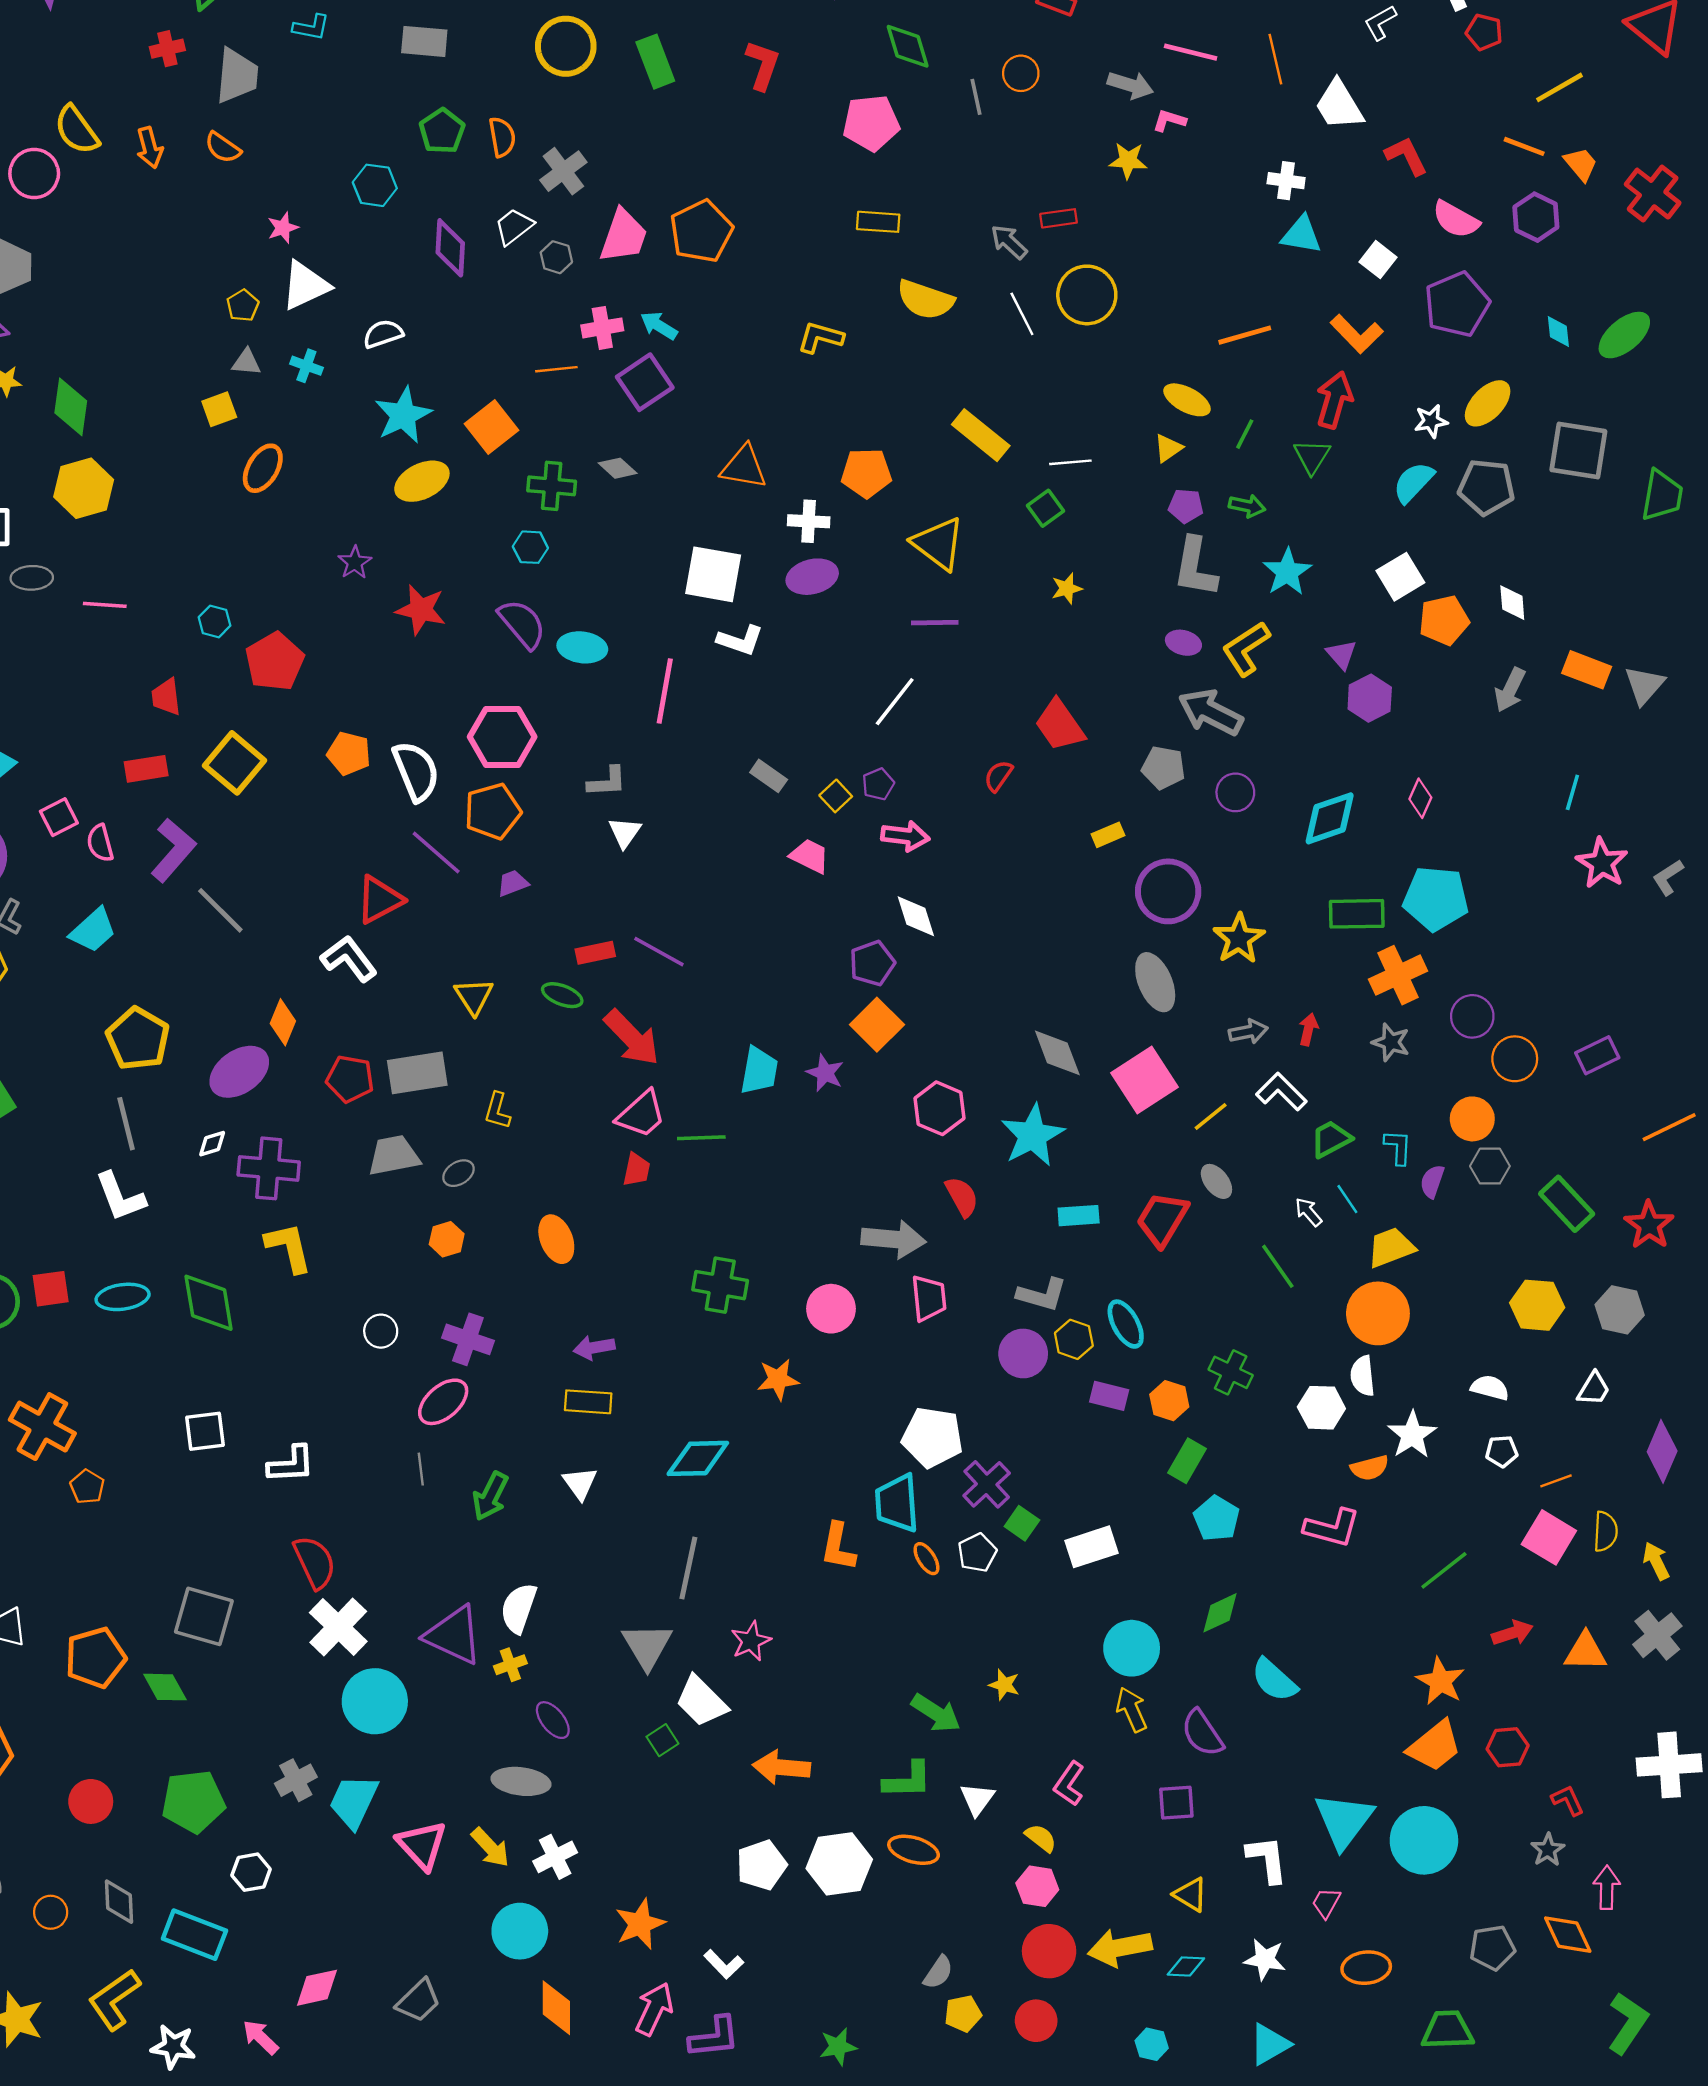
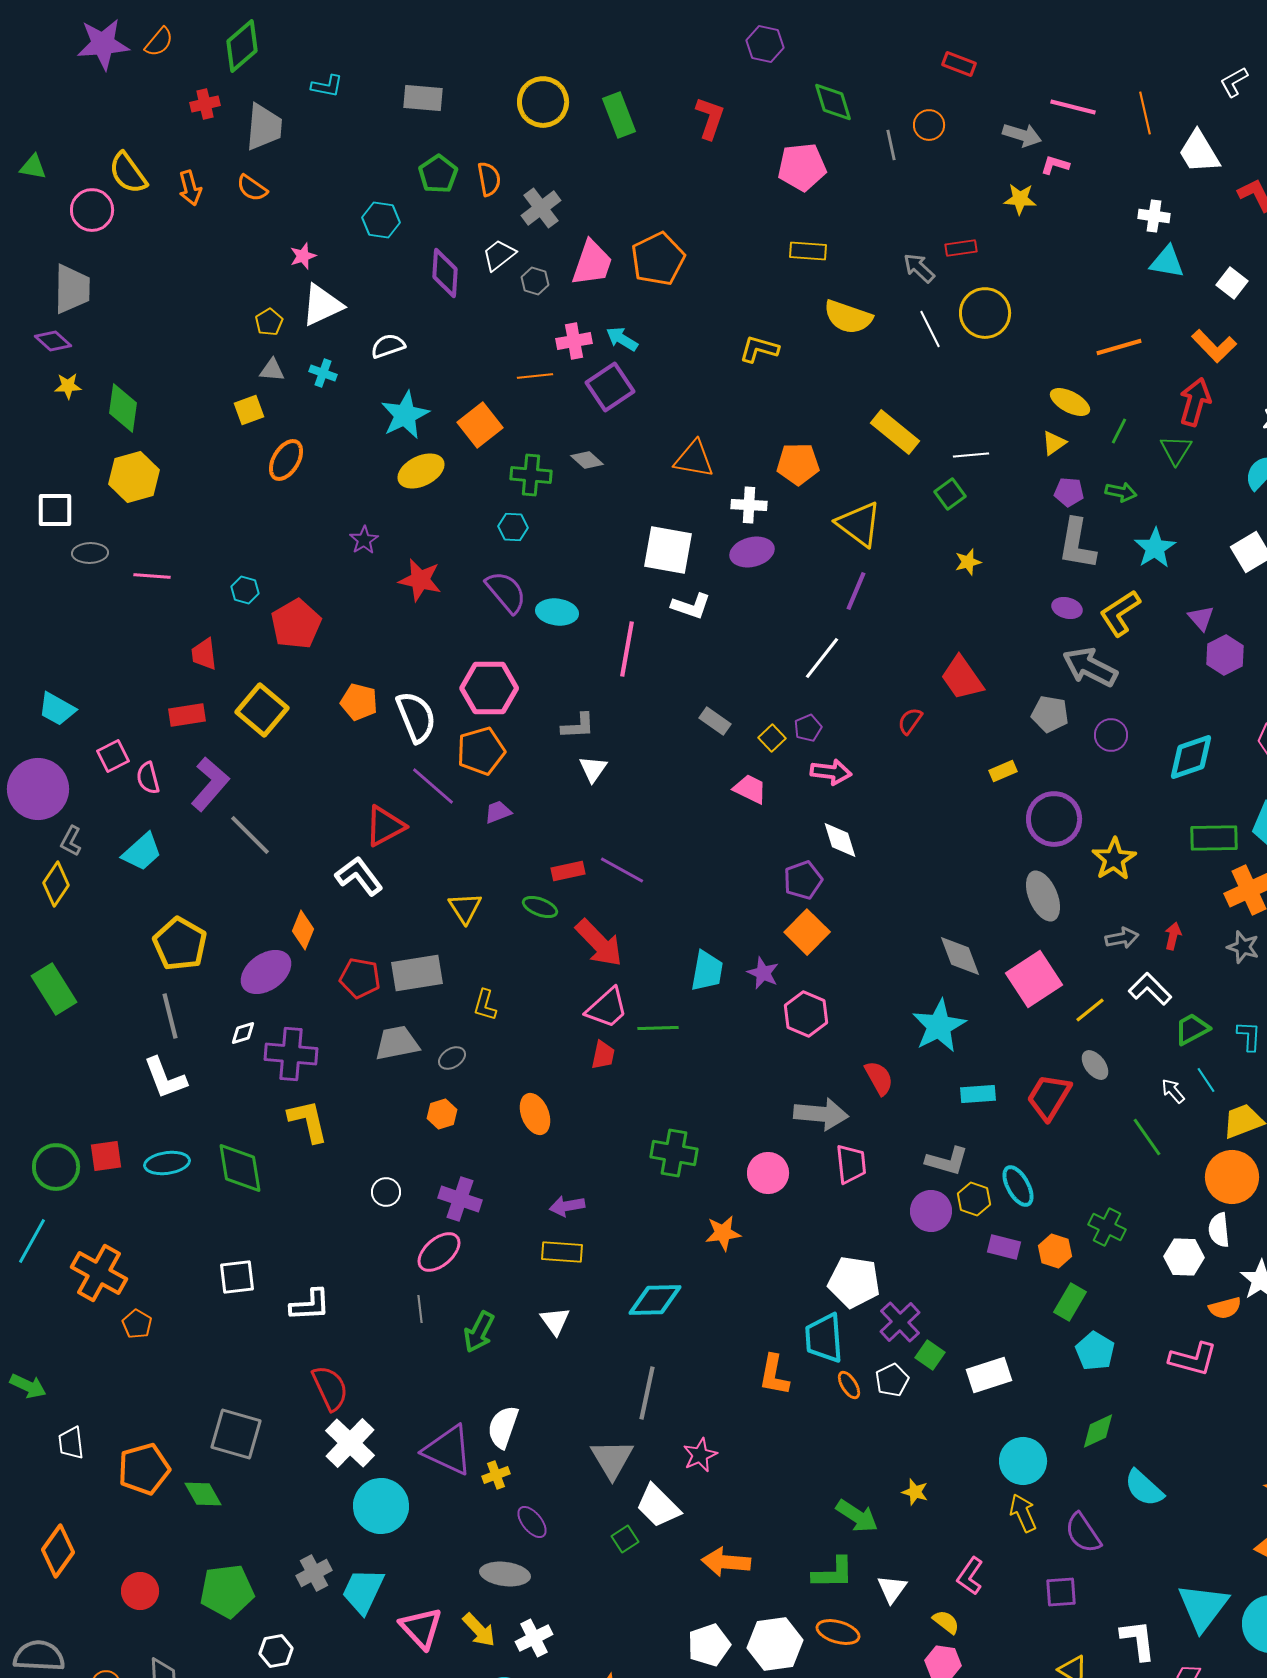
purple line: (935, 623) -> (856, 591), turned -66
pink hexagon: (939, 1108) -> (806, 1014), moved

